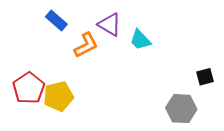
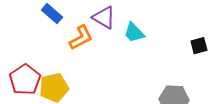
black square: (205, 77) -> (199, 46), moved

